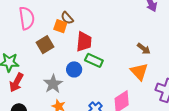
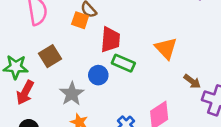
brown square: (45, 45) -> (50, 56), moved
brown arrow: (144, 49) -> (192, 81), moved
orange triangle: (139, 72) -> (166, 48), moved

